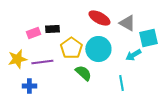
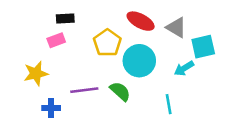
black rectangle: (52, 29) -> (65, 19), moved
yellow pentagon: (71, 48) -> (107, 43), moved
purple line: (42, 62) -> (84, 90), moved

